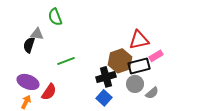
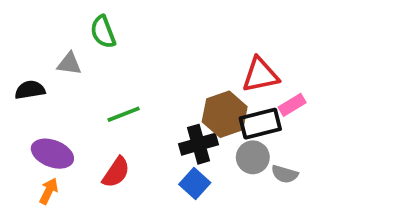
black semicircle: (29, 45) -> (30, 90), moved, turned 63
red semicircle: (49, 92) -> (116, 172), moved
gray semicircle: (152, 93) -> (285, 174), turned 56

